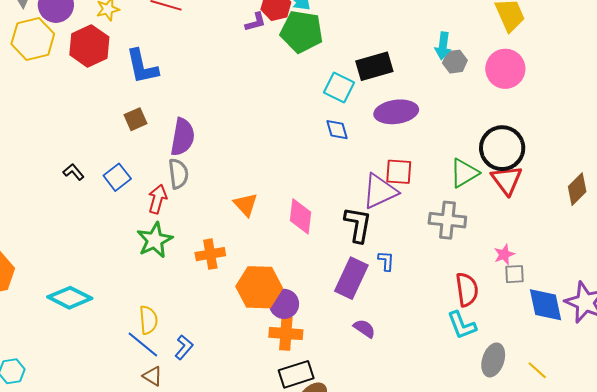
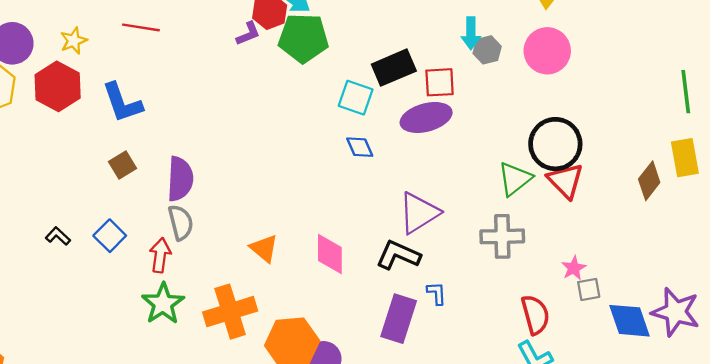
red square: (399, 172) -> (440, 82), moved
black L-shape: (358, 225) -> (398, 255), turned -69
orange cross: (210, 254) -> (230, 312), size x1.5

